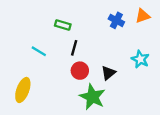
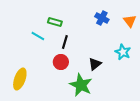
orange triangle: (143, 16) -> (130, 21), moved, turned -48
cyan line: (39, 51) -> (38, 36), moved
red circle: (80, 71) -> (61, 62), moved

